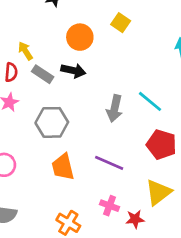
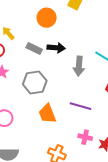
black arrow: (73, 71) -> (56, 48), moved
gray rectangle: (43, 74) -> (34, 49), moved

